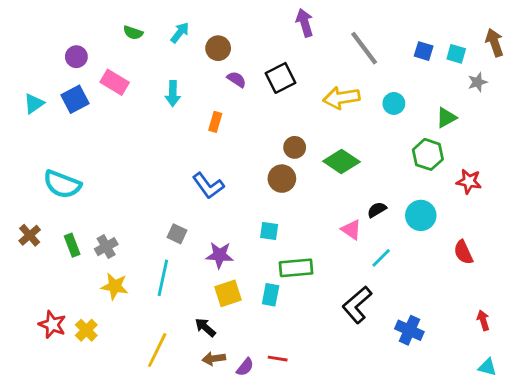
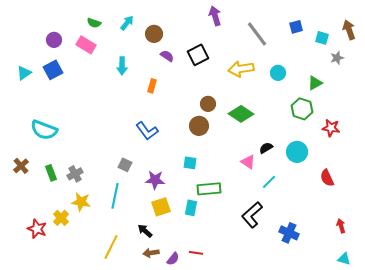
blue square: (424, 51) -> (296, 27), moved, turned -32
pink rectangle: (115, 82) -> (86, 45), moved
yellow cross: (86, 330) -> (61, 218), moved

